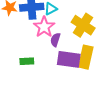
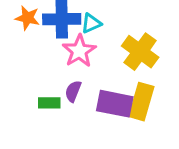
purple semicircle: (55, 40) -> (73, 91), moved

